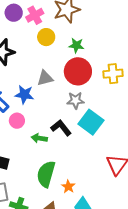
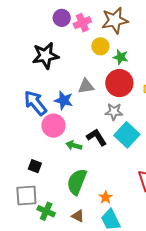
yellow circle: (46, 37) -> (100, 46), moved
pink circle: (17, 121) -> (53, 126), size x1.5
orange star: (68, 187) -> (106, 197), moved

